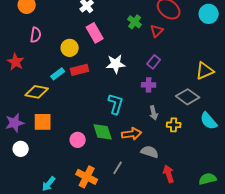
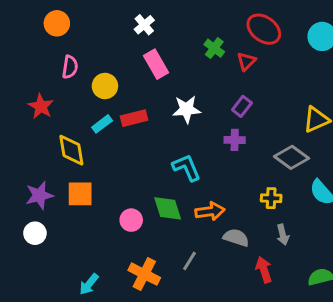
yellow circle: (70, 48) -> (105, 86), moved
yellow diamond: (37, 92) -> (71, 150), turned 70
cyan L-shape: (116, 104) -> (187, 168), turned -40
gray arrow: (154, 113) -> (283, 235), moved
white circle: (21, 149) -> (35, 233), moved

